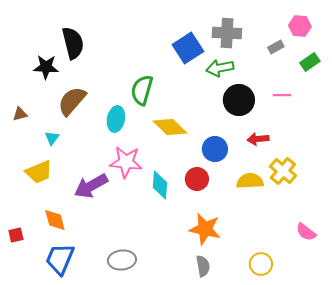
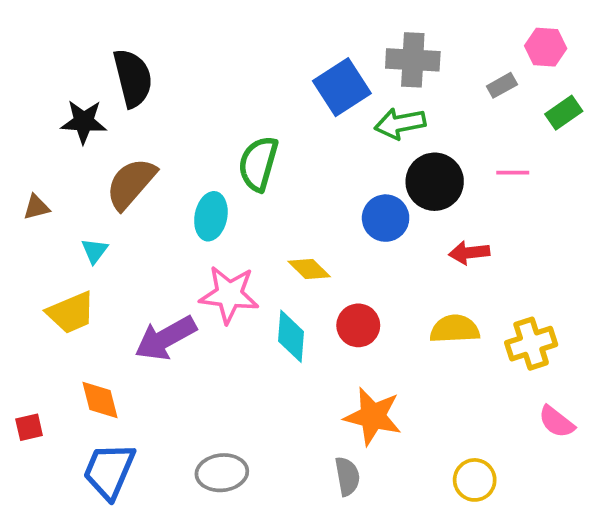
yellow diamond: (170, 127) -> (309, 269), moved, size x0.7
blue circle: (215, 149) -> (386, 218), moved
yellow cross: (283, 171) -> (531, 344), moved, turned 32
gray semicircle: (203, 266) -> (347, 476), moved

